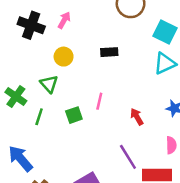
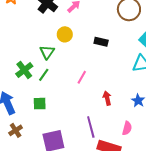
green cross: (16, 97) -> (24, 70), moved
green square: (74, 115) -> (40, 104), moved
green line: (39, 117) -> (44, 75), moved

